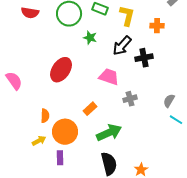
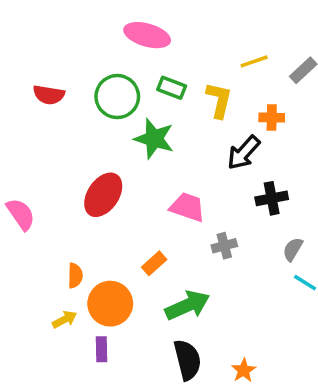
green star: (90, 38) -> (154, 139), size x1.6
black arrow: (122, 46) -> (244, 153), moved
black cross: (144, 58) -> (272, 198), moved

